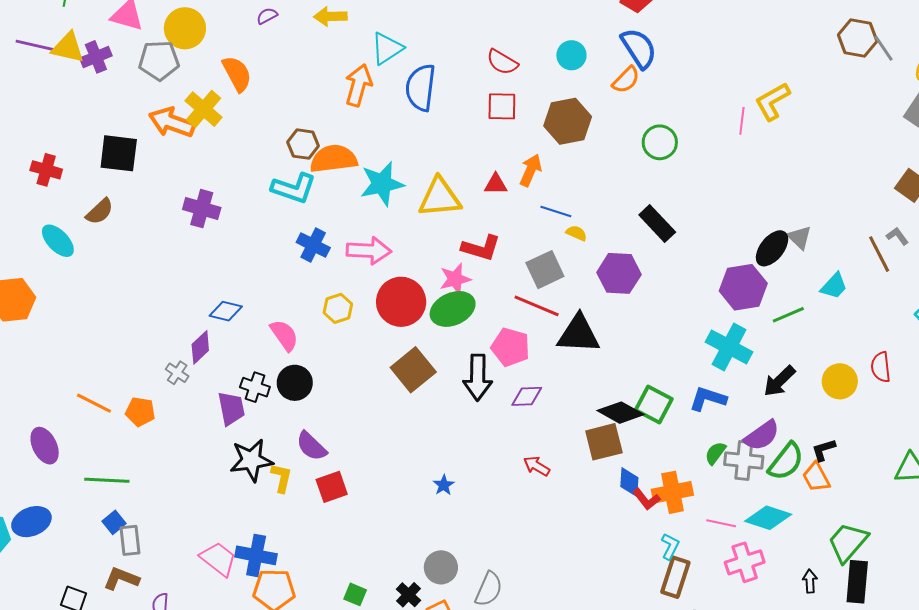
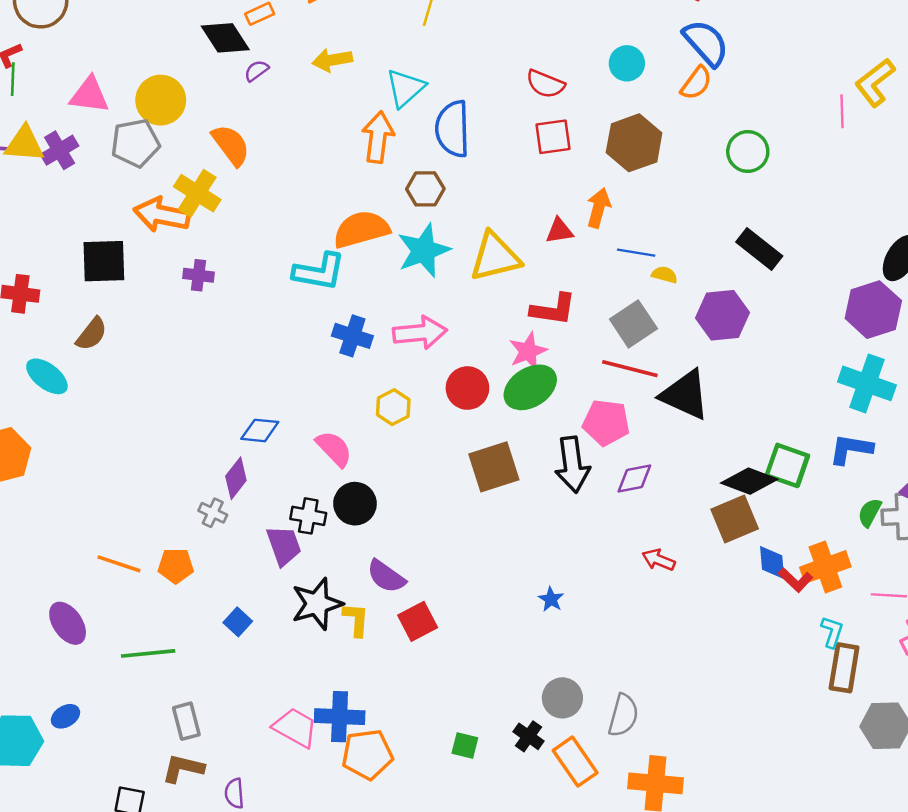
brown hexagon: (303, 144) -> (425, 189), moved
purple cross: (202, 209) -> (198, 275), moved, size x0.7
red circle: (401, 302) -> (467, 388), size x0.7
black triangle: (579, 334) -> (685, 395), turned 30
brown square: (413, 370) -> (494, 467), turned 30
blue ellipse: (31, 522) -> (65, 716), size x0.6
blue square: (114, 522) -> (238, 622), moved

